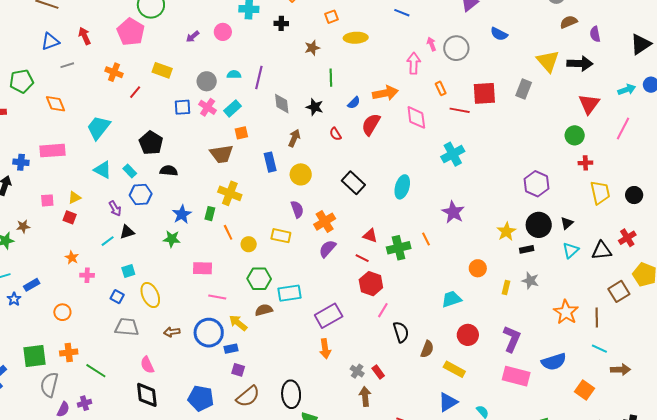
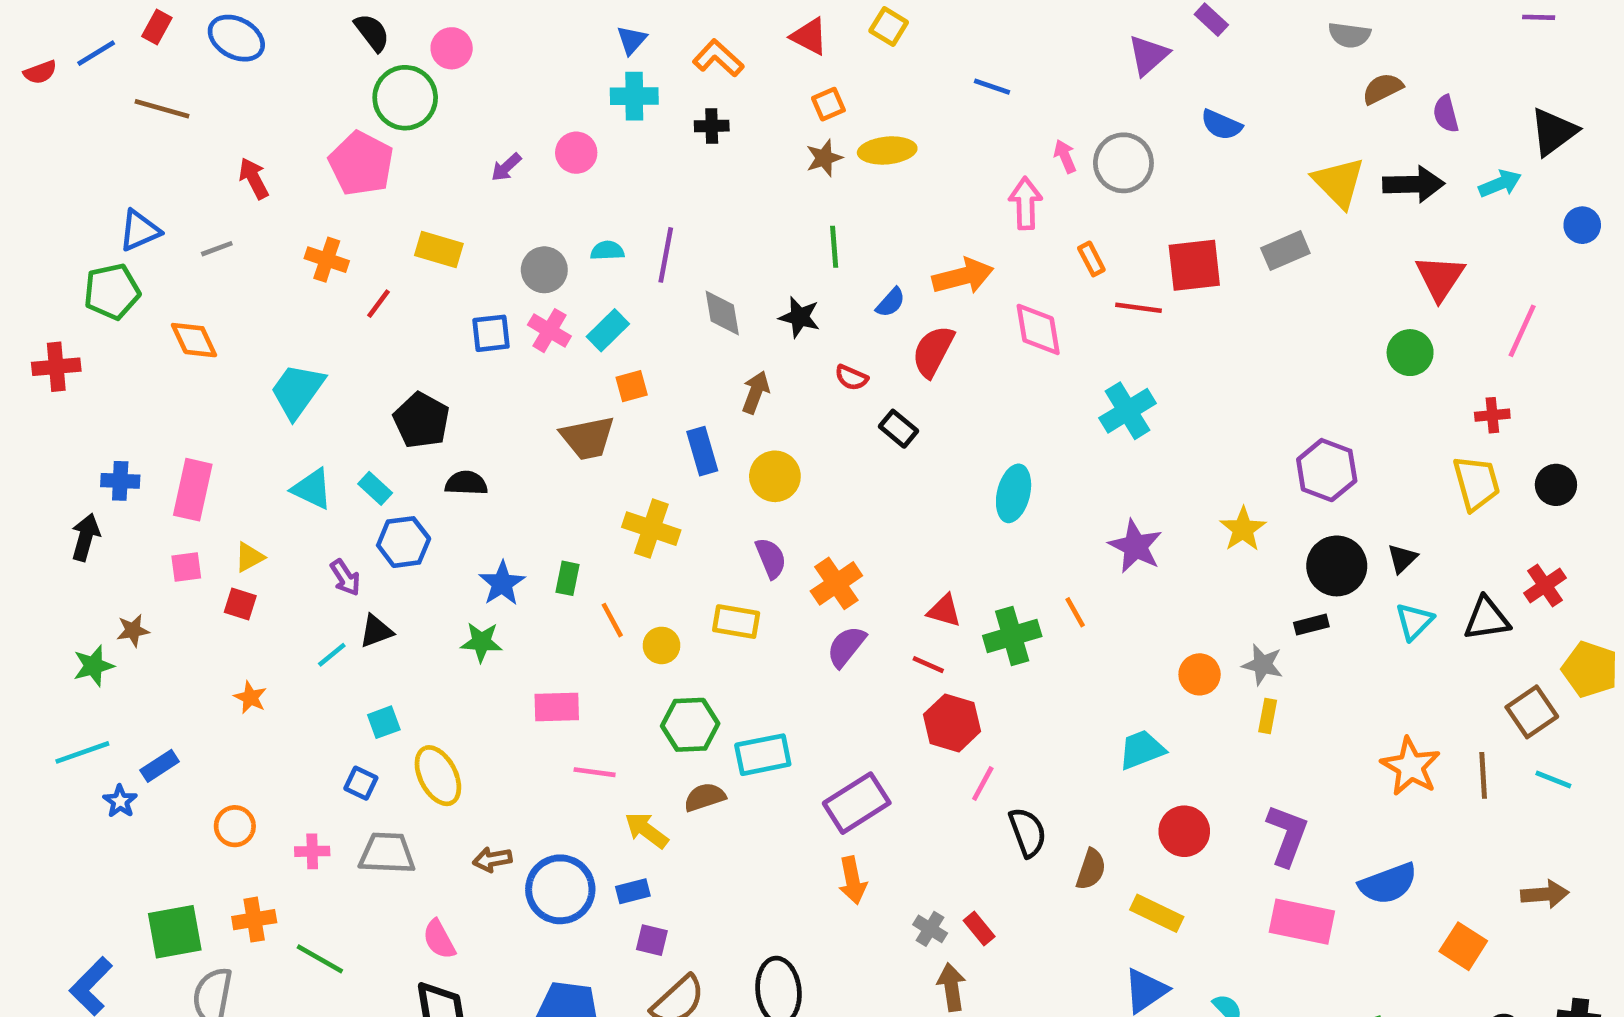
blue triangle: (50, 41) -> (139, 231), moved
brown star: (312, 48) -> (824, 158), moved
gray rectangle: (524, 89) -> (1285, 251), turned 48
cyan arrow: (627, 90) -> (1500, 184), moved
red semicircle: (335, 134) -> (851, 378), turned -32
pink rectangle: (52, 151) -> (193, 490), moved, turned -70
red cross: (585, 163) -> (1492, 415), moved
black rectangle: (353, 183) -> (898, 429), moved, size x0.7
yellow cross: (230, 193) -> (651, 529), moved
yellow star: (506, 231) -> (1243, 529), moved
pink cross: (87, 275) -> (312, 851), moved
gray star: (530, 281) -> (1263, 665), moved
blue circle: (209, 333) -> (560, 889), moved
cyan line: (599, 349) -> (1553, 780), moved

